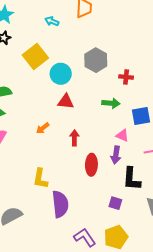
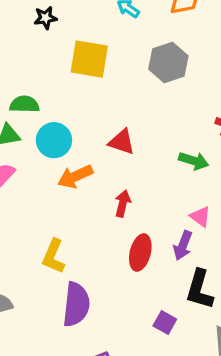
yellow square: (35, 57) -> (89, 59), turned 35
gray hexagon: (96, 60) -> (168, 62), moved
cyan circle: (61, 74) -> (54, 140), moved
orange arrow: (43, 128) -> (75, 177), size x1.5

